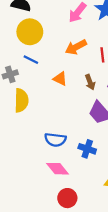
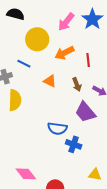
yellow circle: (30, 32) -> (37, 39), moved
blue semicircle: (55, 140) -> (57, 129), moved
pink diamond: (57, 169) -> (26, 174), moved

